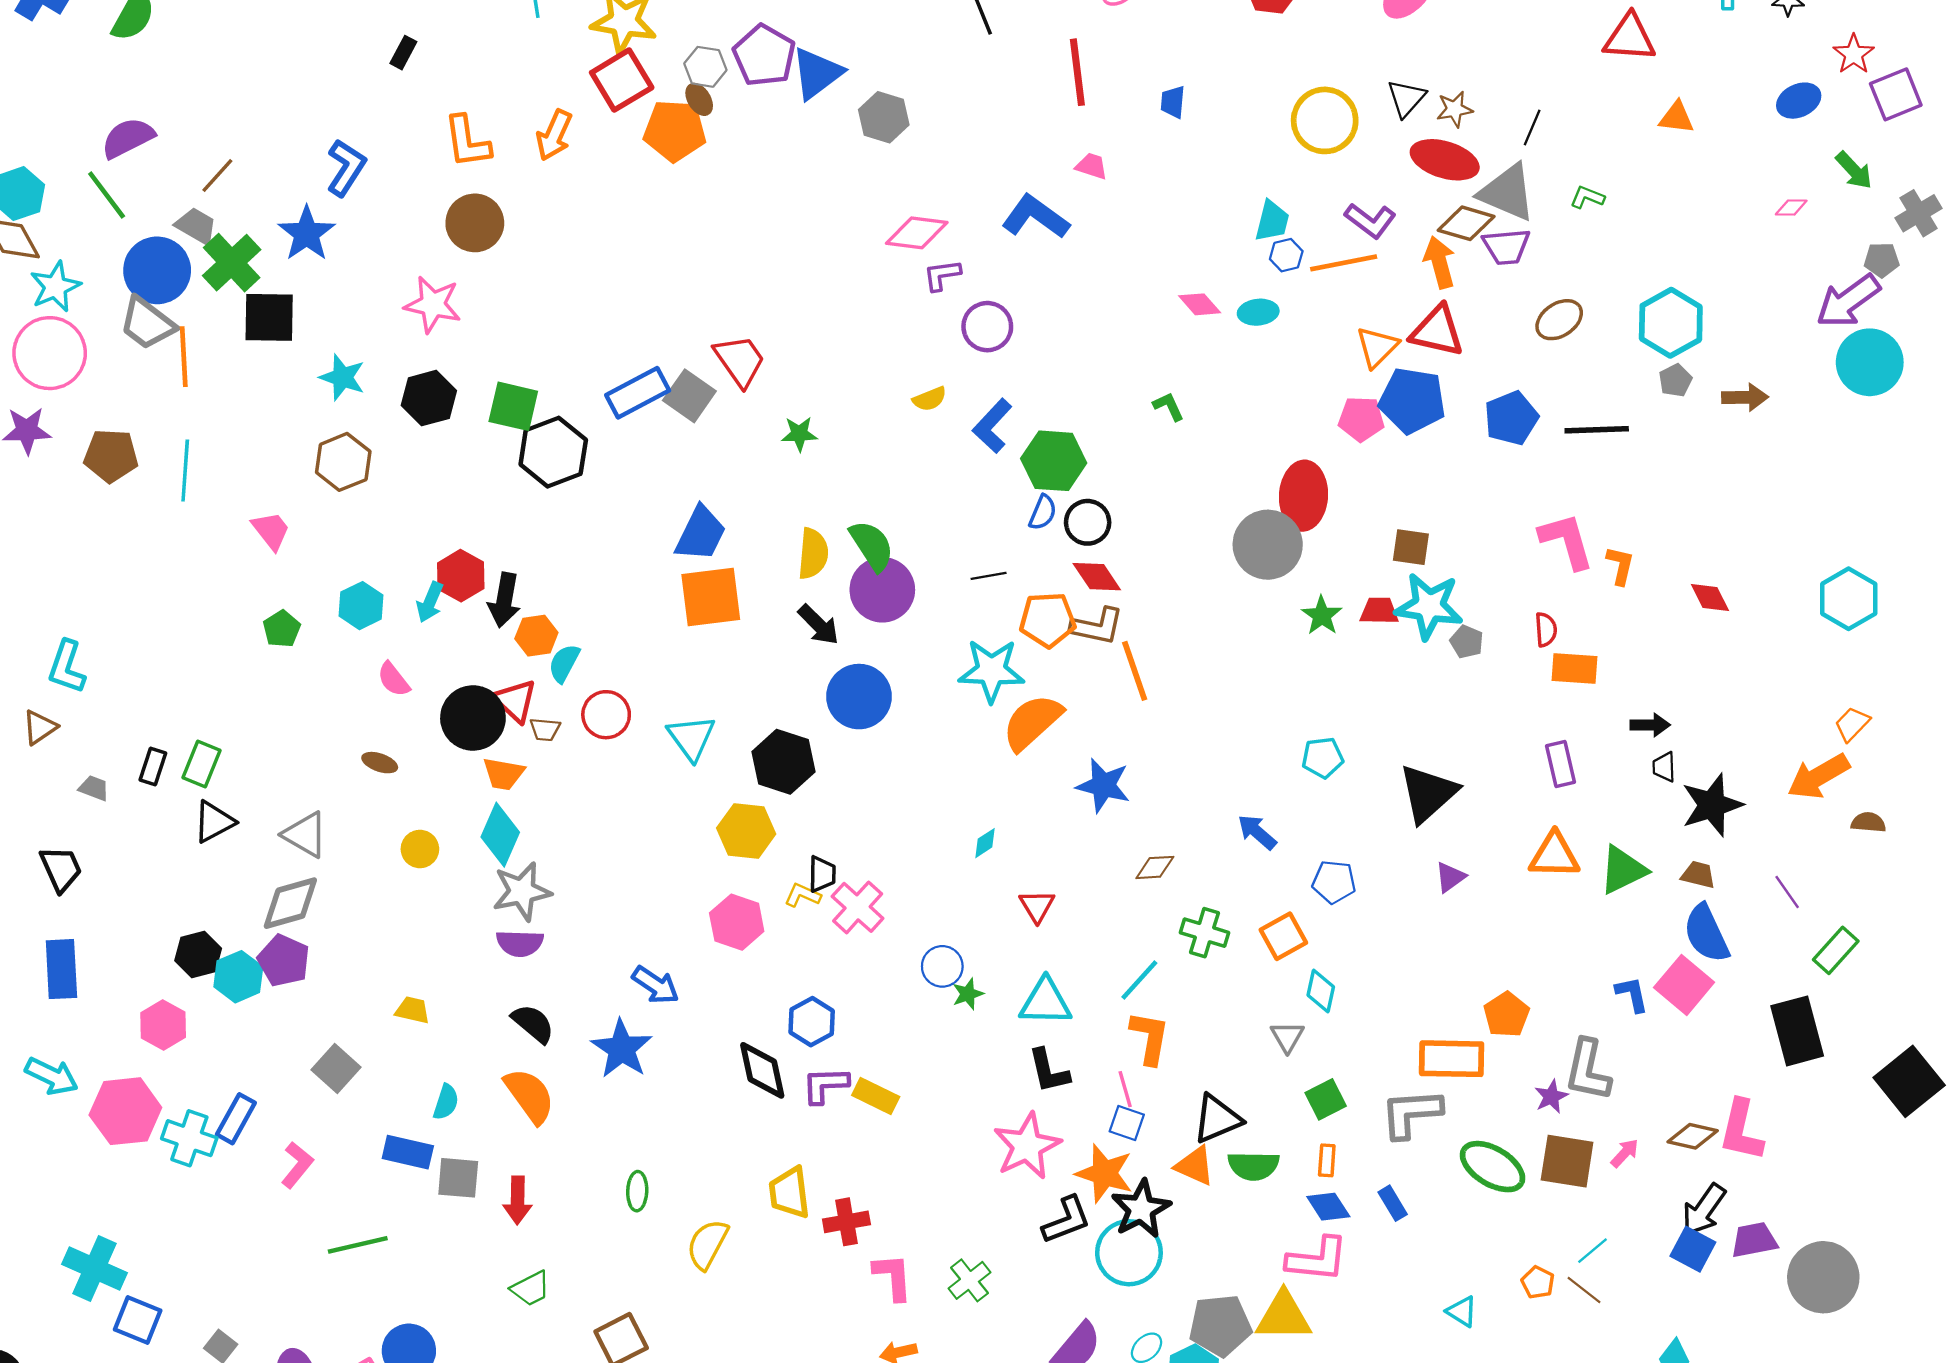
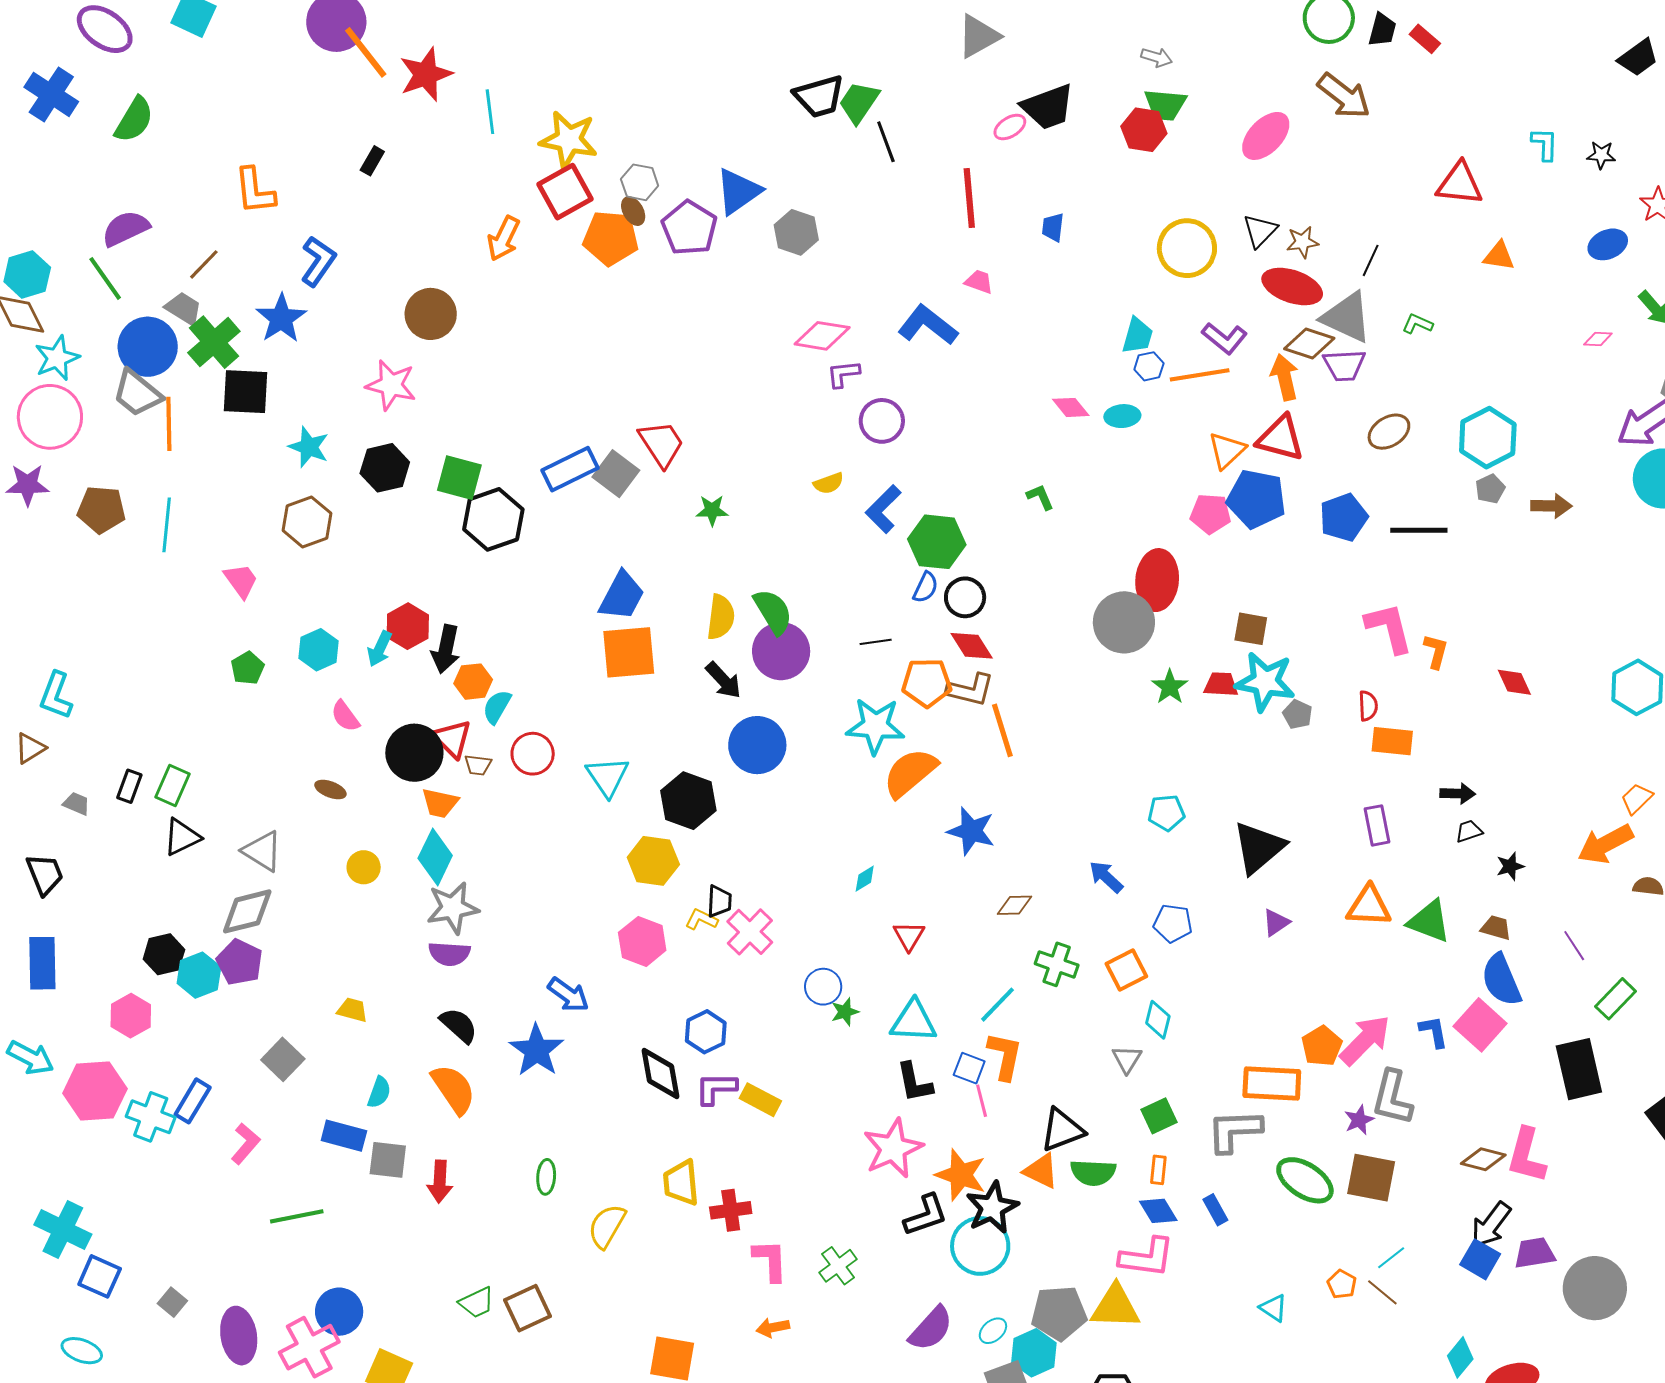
purple pentagon: (764, 55) -> (689, 228), moved
orange L-shape: (467, 142) -> (255, 191), moved
black trapezoid: (1664, 767) -> (1469, 831), turned 72
black star: (1712, 805) -> (1510, 866), size x0.5
green triangle: (1623, 870) -> (1429, 921), turned 45
blue square: (1127, 1123) -> (969, 1068), moved
pink arrow: (1625, 1153) -> (1365, 1040), moved, size x2.0
green trapezoid: (531, 1289) -> (477, 1303), moved

